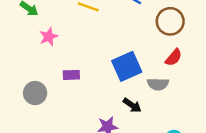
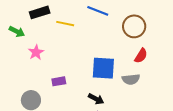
blue square: (127, 66) -> (103, 68), turned 35
black arrow: (132, 105) -> (96, 99), moved

